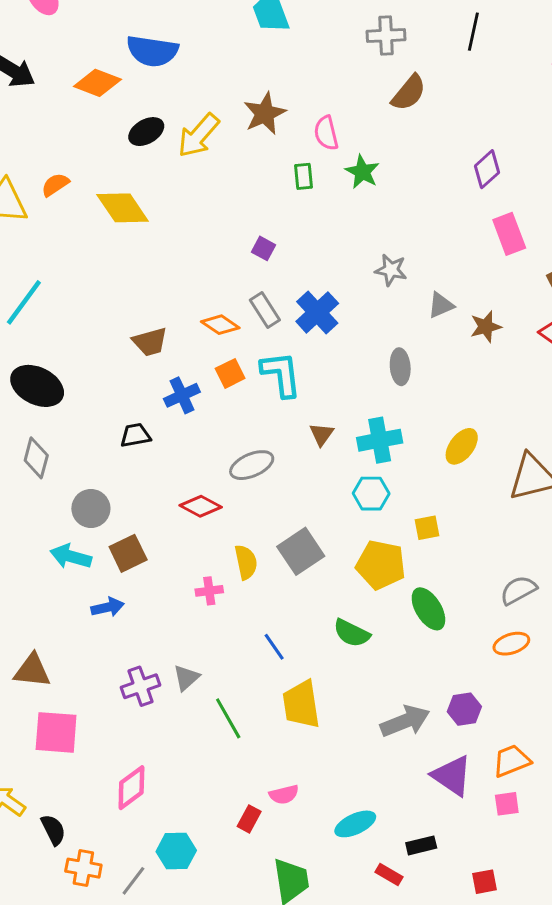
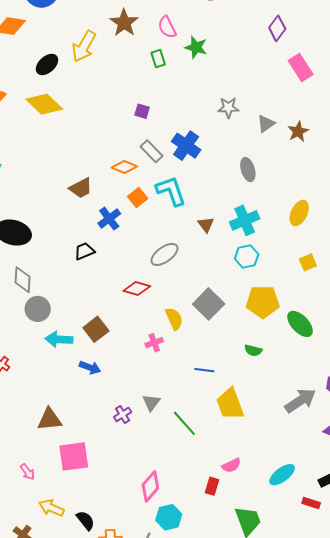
black ellipse: (146, 132) -> (47, 64), moved
gray circle: (91, 508) -> (38, 309), moved
yellow square: (427, 528) -> (308, 262), moved
blue arrow: (107, 607) -> (90, 367), turned 45
green semicircle: (352, 633) -> (253, 350), size x0.7
blue line: (274, 647) -> (204, 370), turned -36
purple cross: (141, 686) -> (123, 415), size x0.7
pink diamond: (131, 788) -> (150, 486), moved

